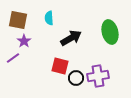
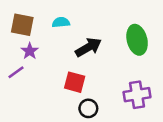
cyan semicircle: (49, 18) -> (61, 22), turned 88
purple cross: (98, 76) -> (137, 95), moved
black circle: (76, 78) -> (88, 108), moved

